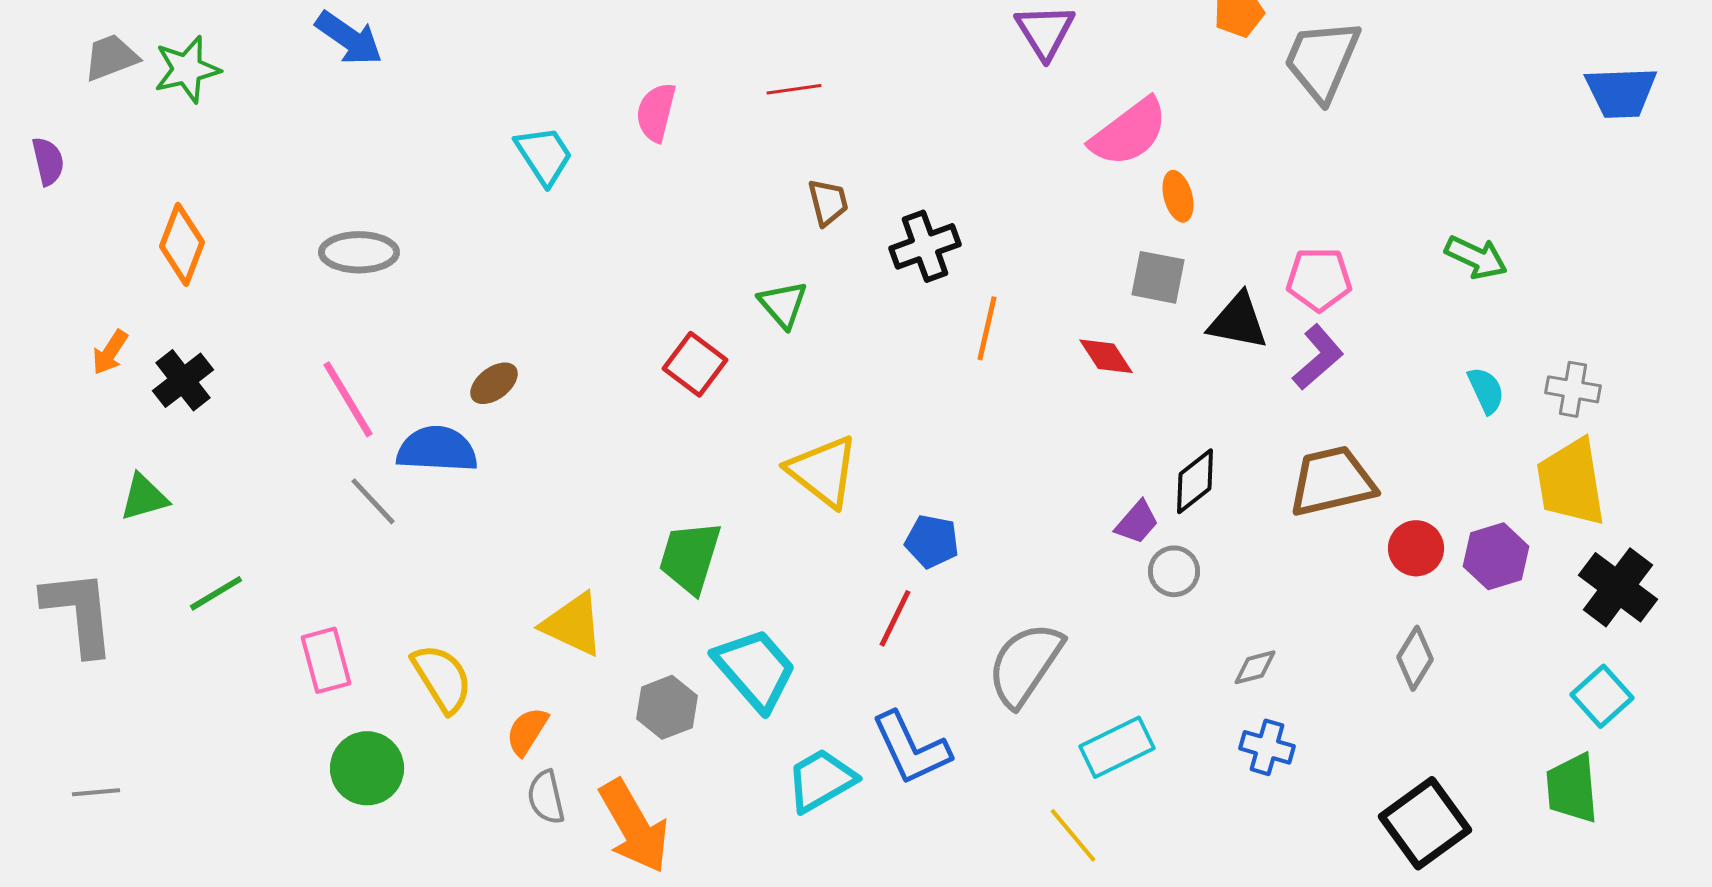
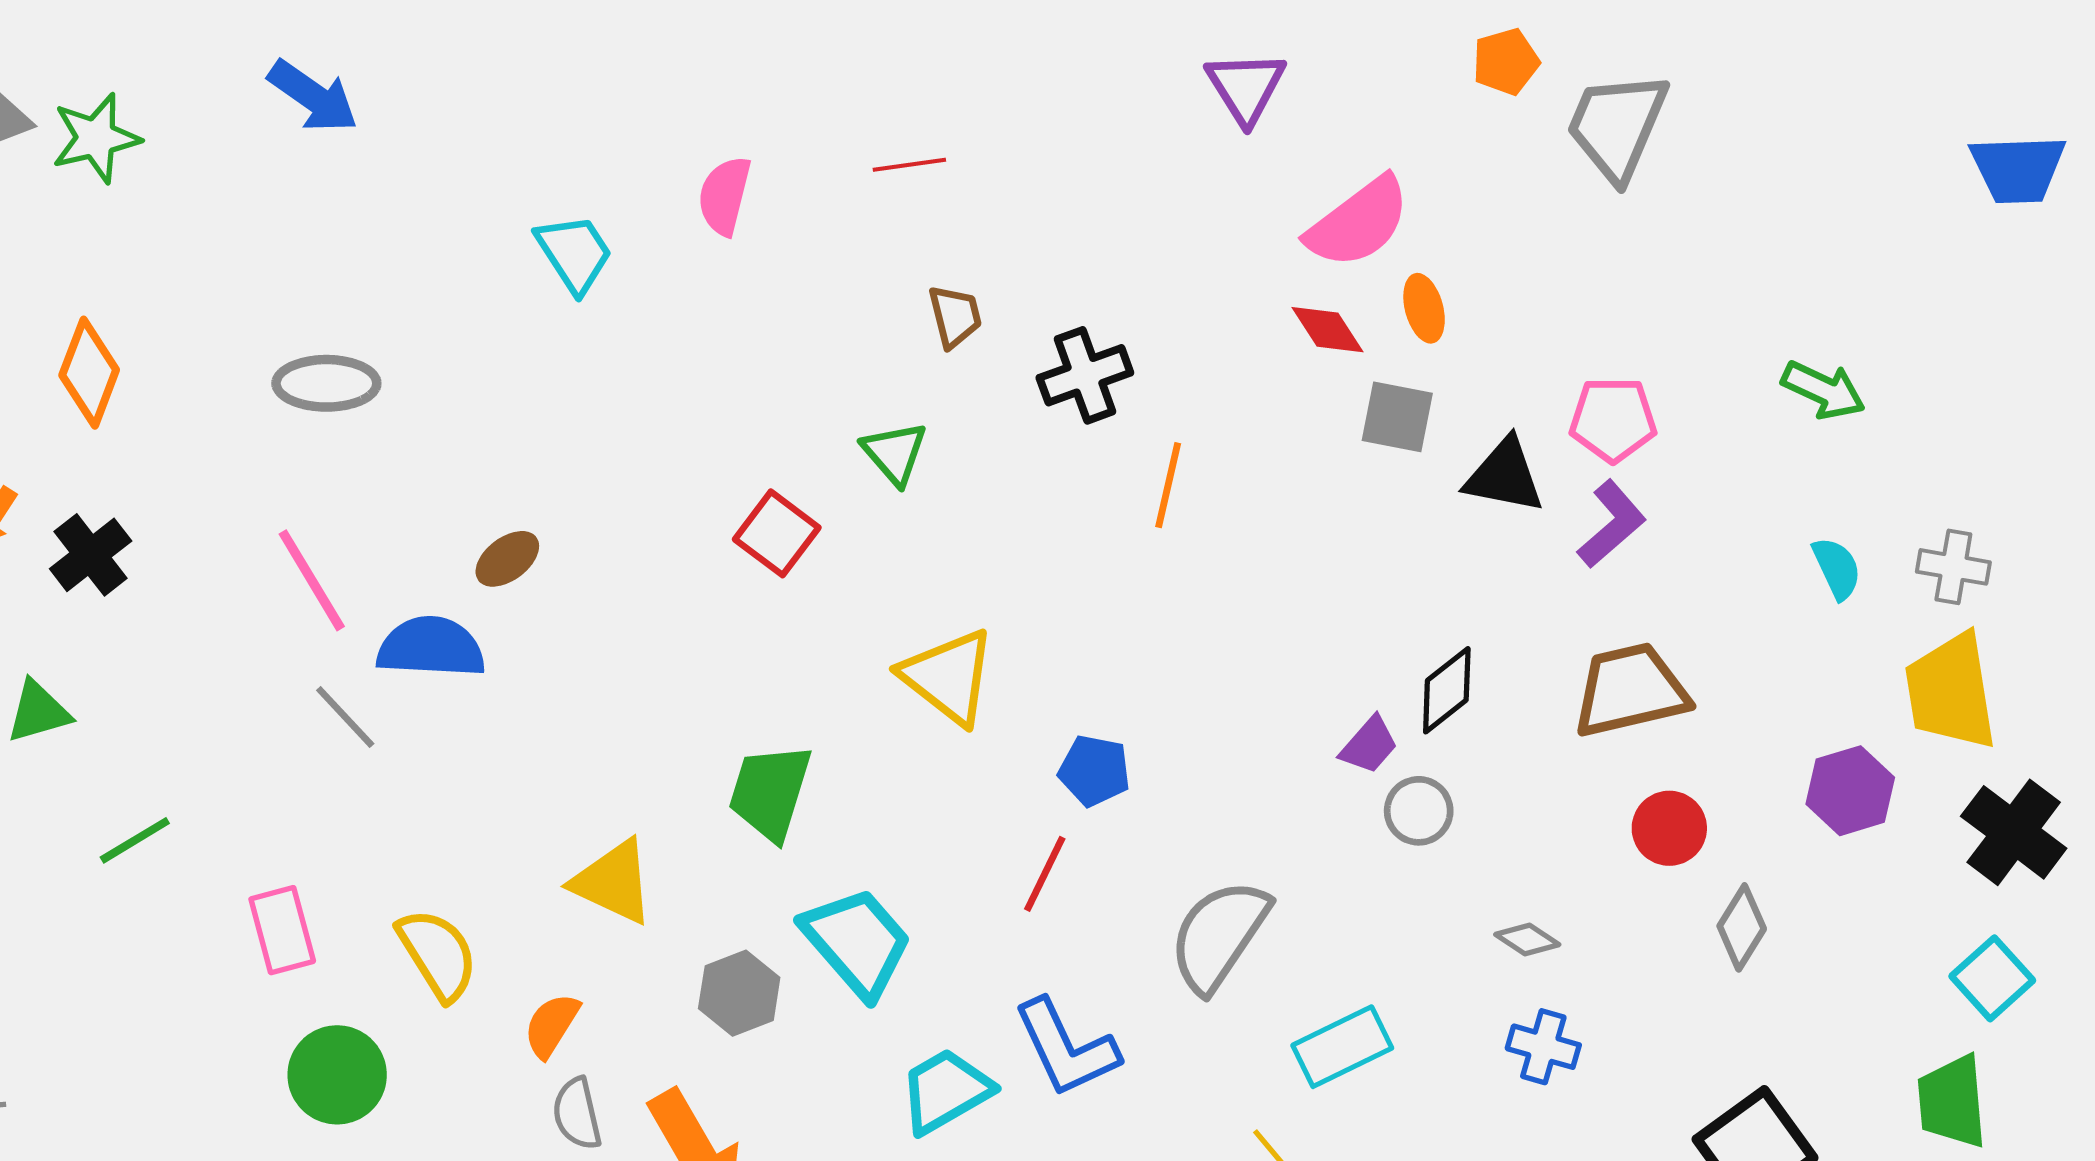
red diamond: (1106, 356) -> (1328, 330), moved
red circle: (1416, 548) -> (1669, 828), moved
gray diamond: (1255, 667) -> (1527, 939), turned 48

